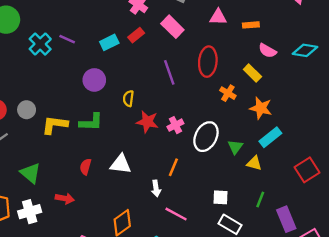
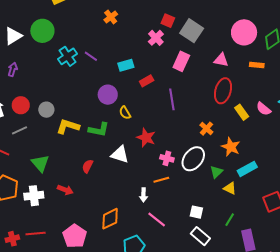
orange rectangle: (251, 25) -> (257, 65), moved
pink rectangle: (172, 27) -> (181, 61), turned 60
red rectangle: (136, 35) -> (147, 81), moved
pink semicircle: (267, 51) -> (264, 109), moved
red ellipse: (208, 62) -> (223, 91), moved
orange cross: (228, 93) -> (206, 129), moved
yellow semicircle: (128, 98) -> (125, 113), moved, turned -48
orange star: (261, 108) -> (231, 147), moved
pink cross: (175, 125) -> (167, 158), moved, turned 32
white triangle: (121, 164) -> (120, 154), moved
orange line: (173, 167) -> (161, 180), turned 42

